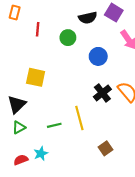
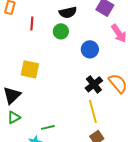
black semicircle: (88, 18) -> (68, 12), moved
yellow line: (79, 118) -> (93, 111), moved
green line: (54, 125) -> (48, 127), moved

